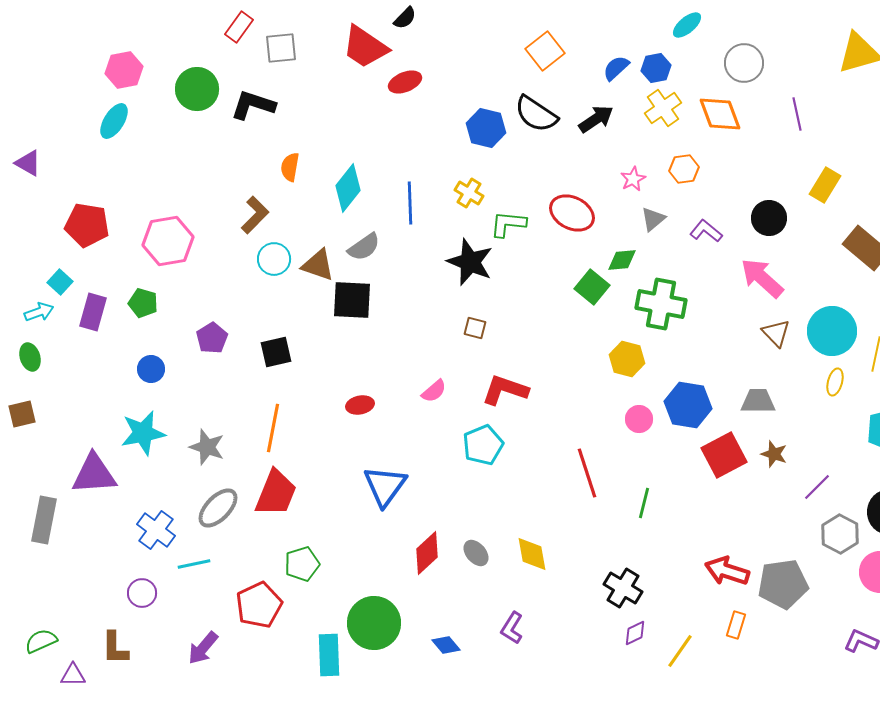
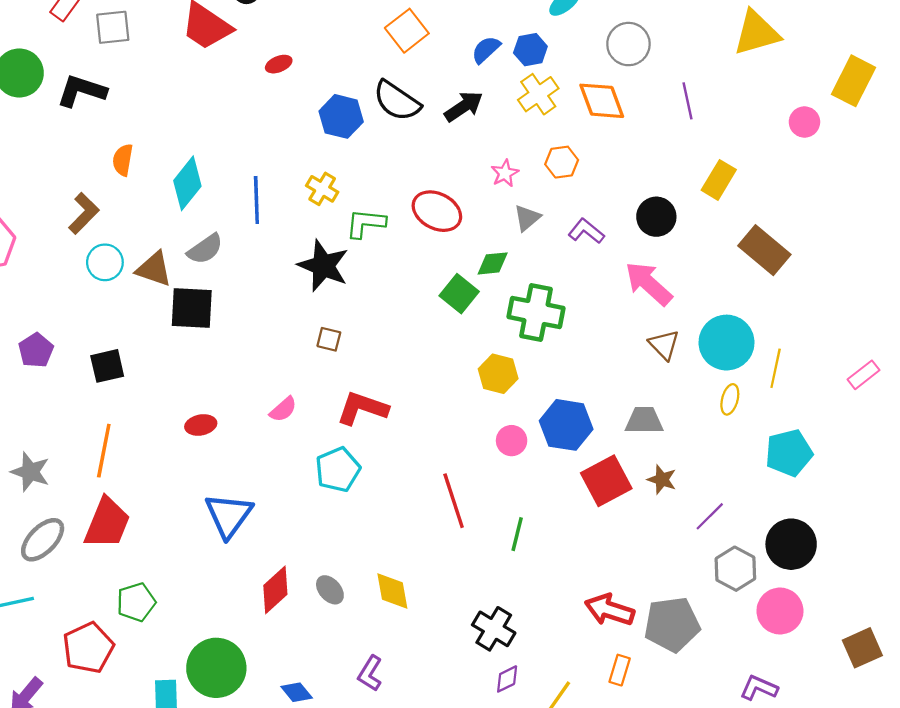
red ellipse: (405, 82) -> (279, 64), moved, size x0.7

